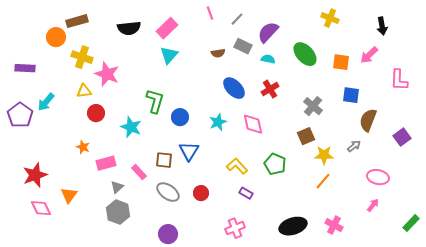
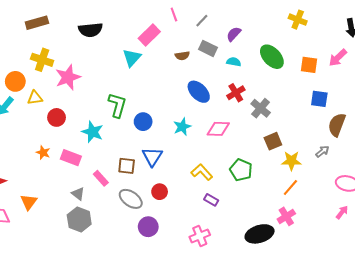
pink rectangle: (167, 28) -> (149, 35), moved
purple semicircle: (268, 32) -> (234, 34), size x0.7
orange circle: (56, 37) -> (15, 81), moved
pink star: (107, 74) -> (68, 77), turned 30
yellow triangle: (84, 91) -> (35, 98), moved
gray cross: (313, 106) -> (261, 108), moved
pink diamond: (253, 124) -> (218, 129), turned -75
pink rectangle: (106, 163) -> (71, 158), moved, turned 36
gray triangle: (117, 187) -> (78, 194), turned -40
red circle: (201, 193) -> (160, 192), moved
pink cross: (334, 225) -> (286, 216), moved, turned 30
purple circle: (168, 234) -> (148, 227), moved

